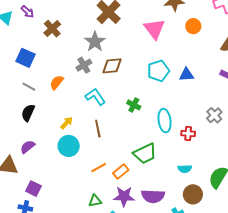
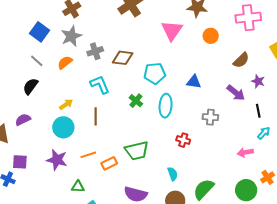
gray star: (95, 42) -> (71, 36), moved
cyan pentagon: (158, 71) -> (155, 73), moved
gray cross: (214, 115) -> (210, 117), moved, turned 35
cyan ellipse: (165, 121) -> (166, 106), moved
cyan semicircle: (185, 169) -> (173, 174), turned -120
purple square: (33, 189) -> (20, 162), turned -35
purple star: (124, 196) -> (57, 160), moved

